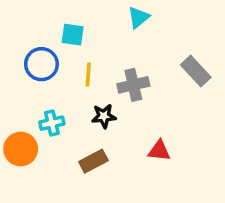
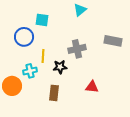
gray rectangle: (196, 71) -> (113, 41), turned -36
yellow line: (88, 75) -> (43, 56), moved
brown rectangle: (93, 161) -> (54, 93), turned -56

